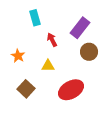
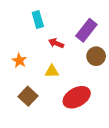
red arrow: (52, 40) -> (56, 43), turned -40

